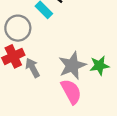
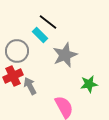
gray star: (72, 65) -> (65, 55), moved

